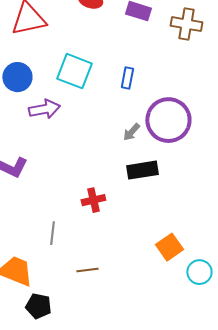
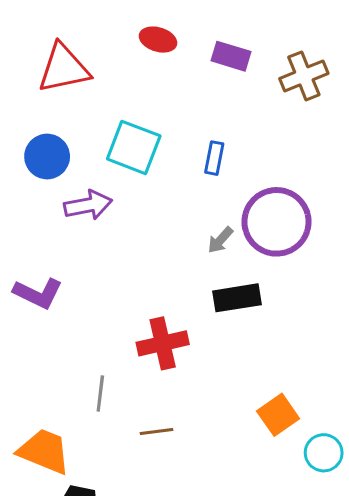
brown cross: (186, 24) -> (304, 76), turned -32
red cross: (93, 200) -> (163, 343), size x1.4
brown line: (87, 270) -> (156, 432), moved

